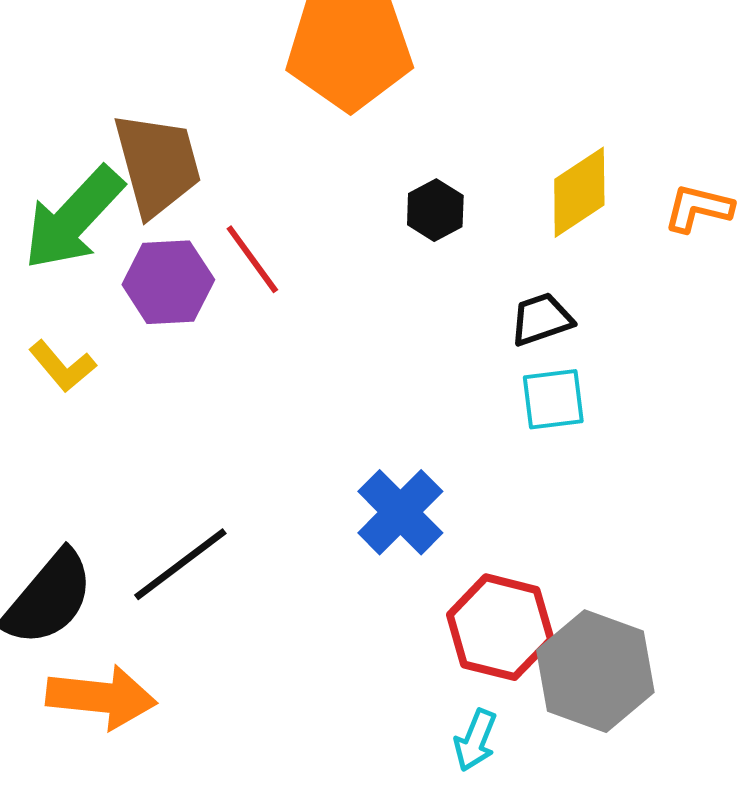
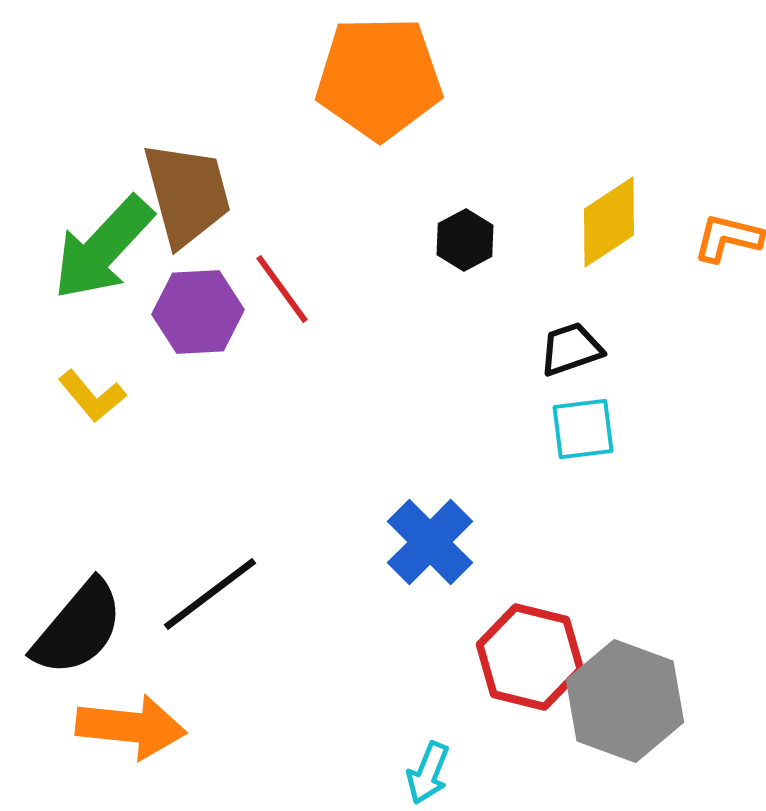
cyan arrow: (475, 740) -> (428, 773), moved

